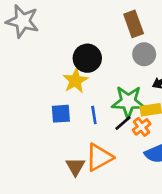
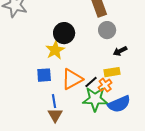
green star: (128, 102) -> (95, 99), moved
blue line: (94, 115) -> (54, 101), moved
orange triangle: (99, 157) -> (72, 79), moved

